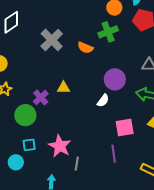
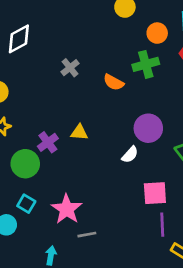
gray cross: (52, 40) -> (70, 68), size x0.6
cyan square: (29, 145) -> (26, 204), turned 32
purple line: (114, 154) -> (162, 225), moved
gray line: (77, 164) -> (87, 235), turned 64

